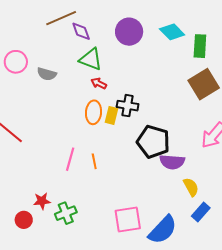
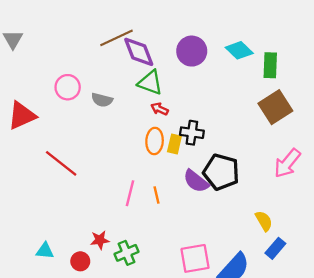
purple diamond: (81, 31) -> (139, 52), size x1.5
purple semicircle: (172, 162) -> (196, 181), moved, turned 35

